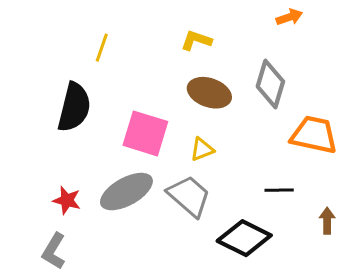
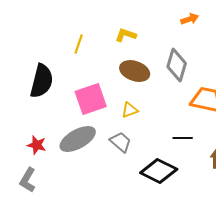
yellow line: (102, 48) -> (79, 44), moved
pink square: (145, 133) -> (91, 99), turned -36
gray trapezoid: (189, 196) -> (121, 142), size x0.7

